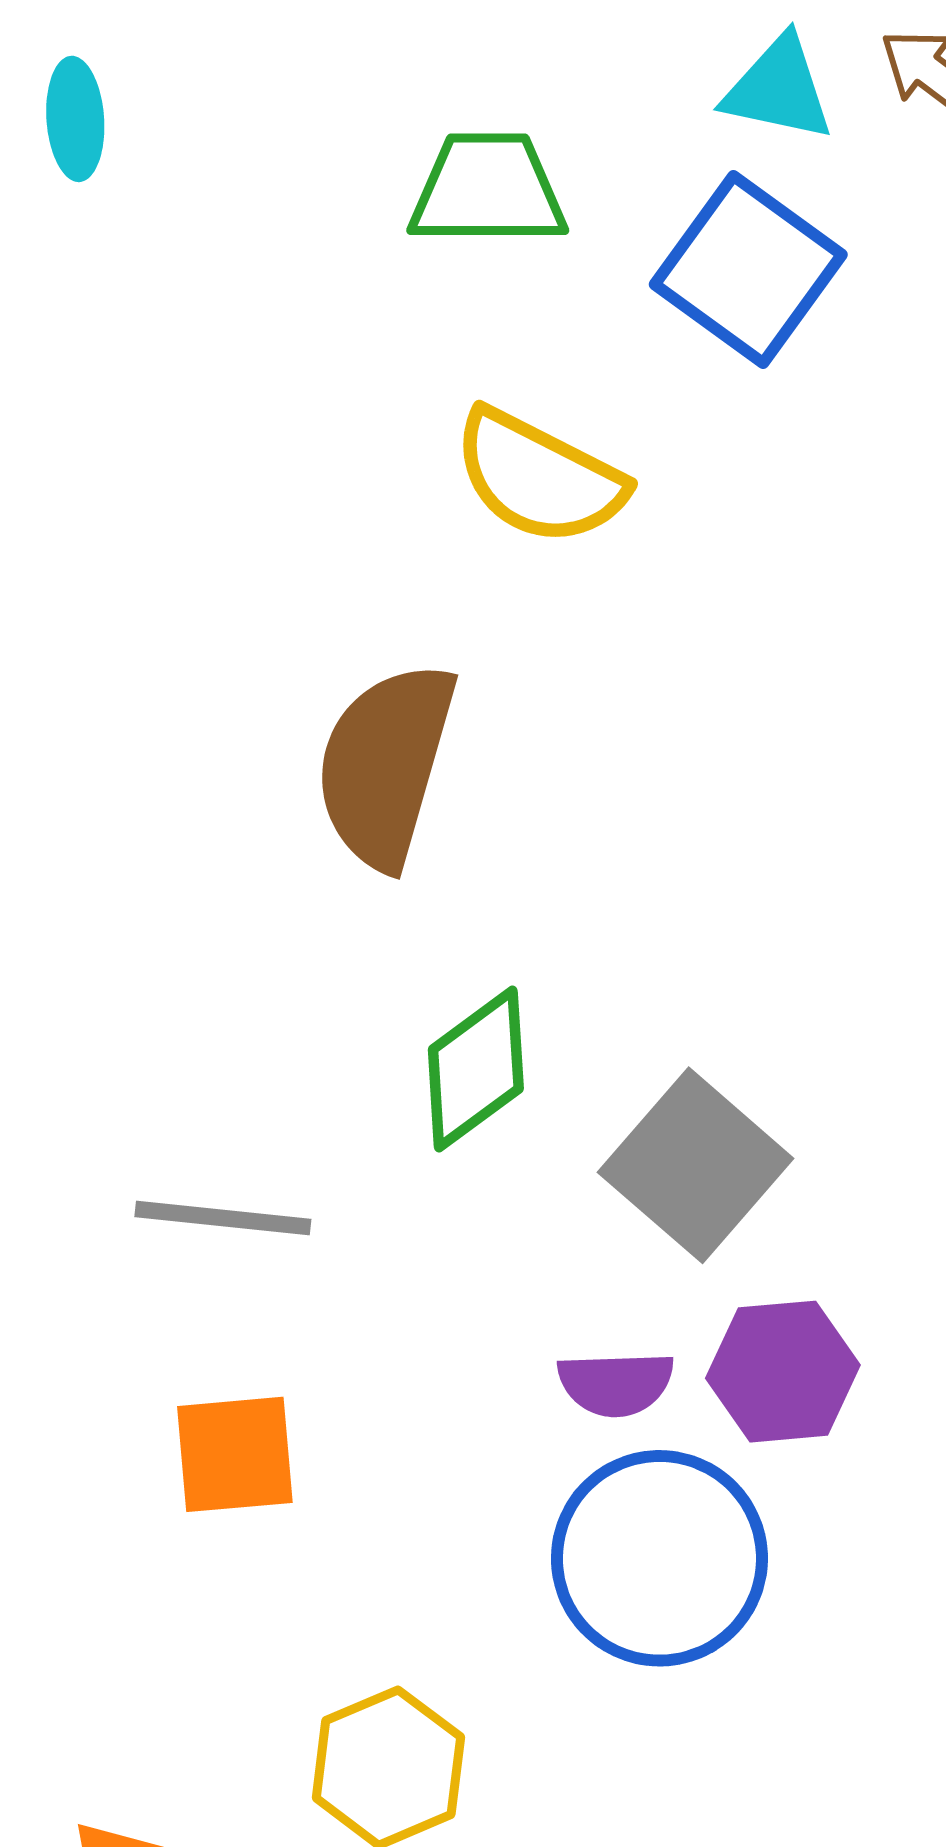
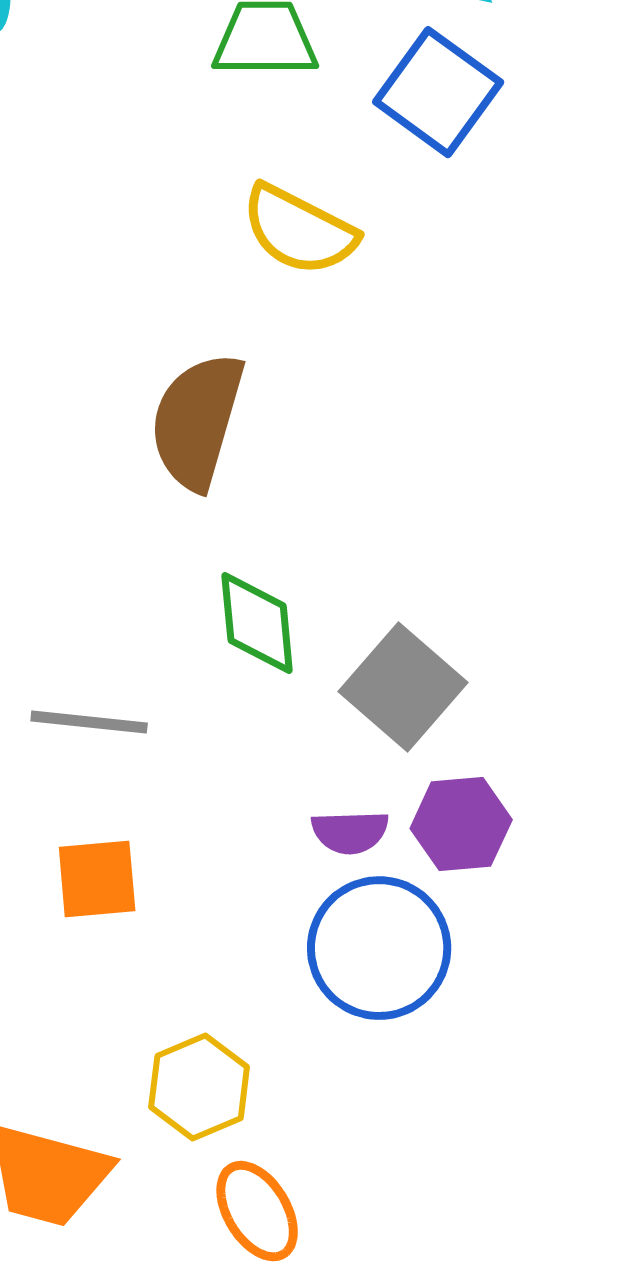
green diamond: (476, 1069) -> (257, 623), turned -59

